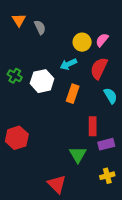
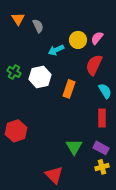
cyan arrow: (68, 64) -> (56, 50), moved
red rectangle: (93, 126) -> (102, 118), moved
purple rectangle: (106, 144) -> (101, 148), moved, turned 42

